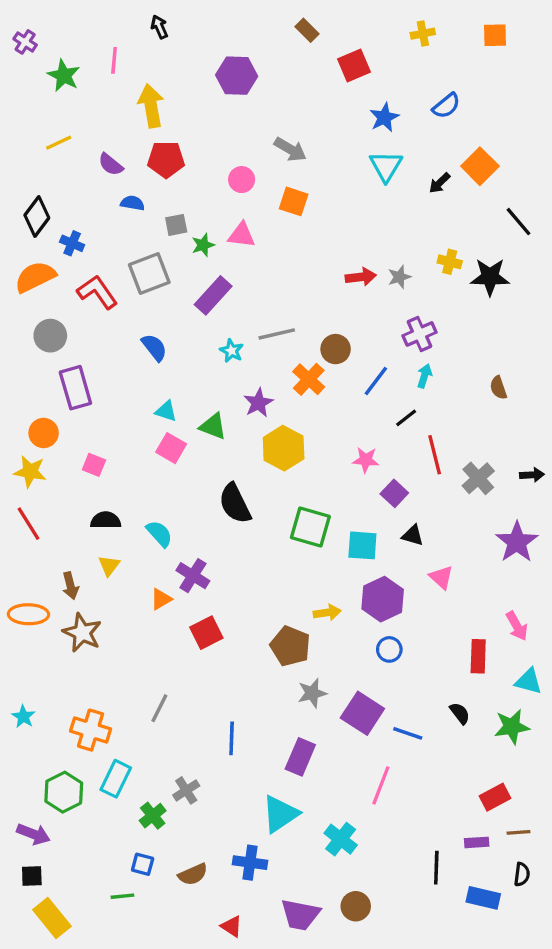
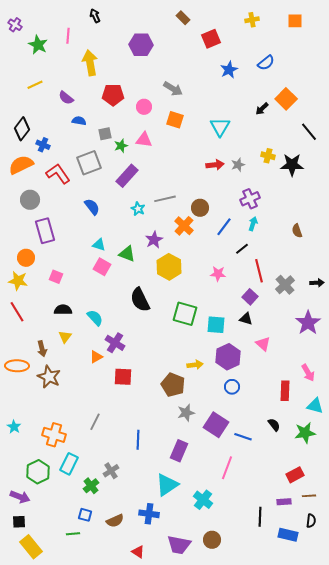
red pentagon: (166, 159) -> (113, 95), moved
cyan triangle: (386, 166) -> (220, 127), moved
purple square: (394, 493) -> (250, 297), moved
red square: (206, 633) -> (123, 377), turned 30

